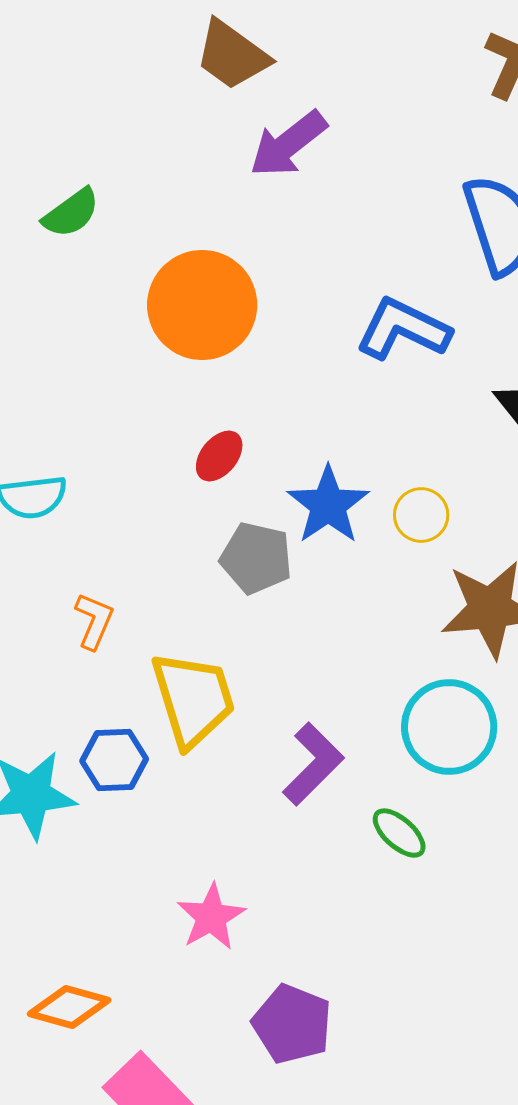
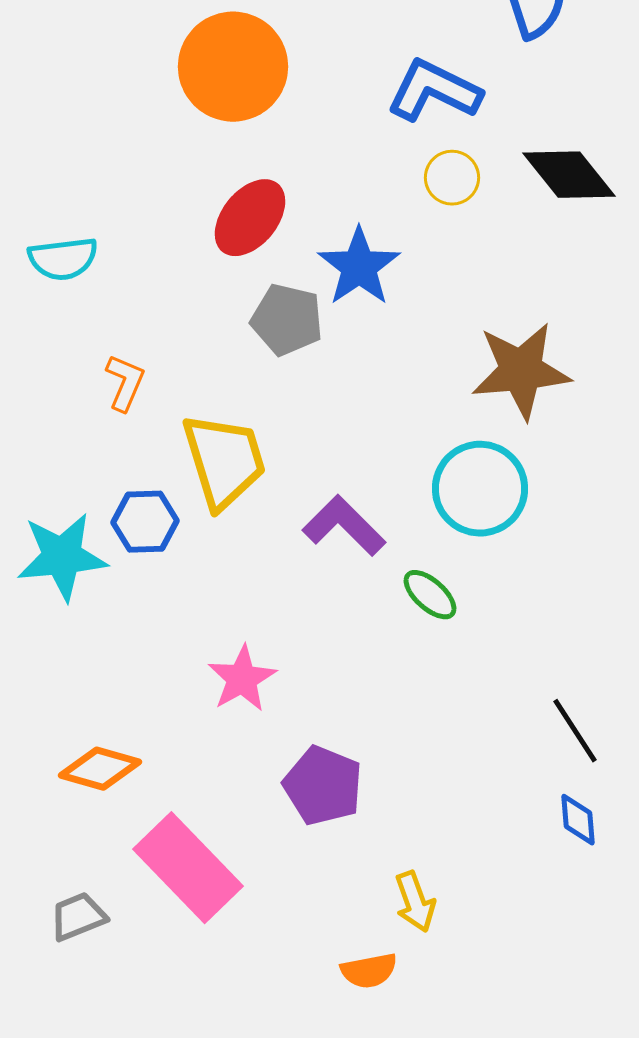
red ellipse: (219, 456) -> (250, 218), size x1.5
yellow circle: (421, 515) -> (452, 178), moved
purple L-shape: (313, 764) -> (344, 526), turned -90

